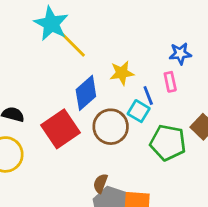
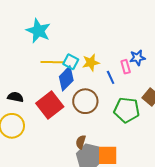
yellow line: (72, 44) -> (53, 62), moved, turned -40
blue star: (180, 54) -> (137, 58), moved
cyan square: (139, 111) -> (71, 62), moved

